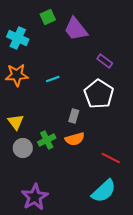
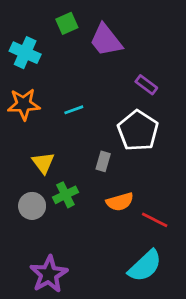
yellow triangle: (16, 122) -> (43, 163), moved
orange semicircle: (75, 139) -> (120, 202), moved

